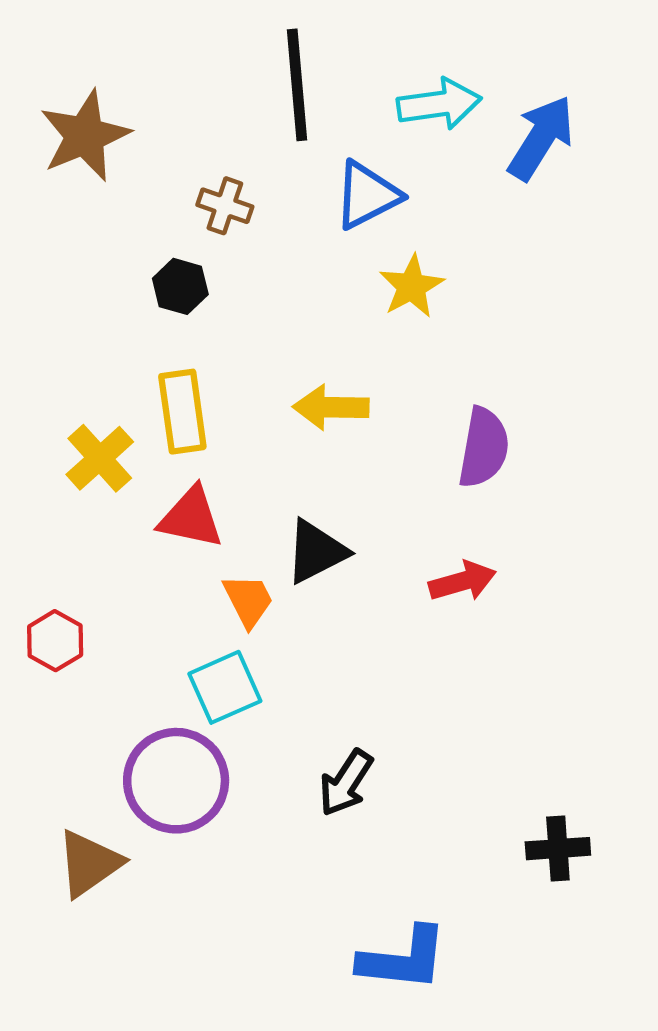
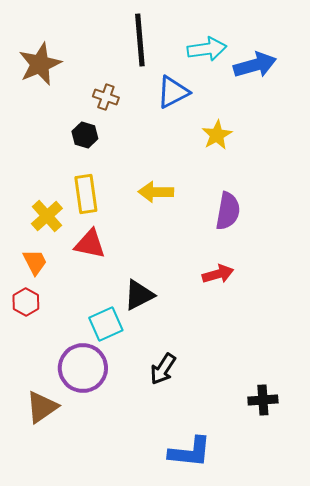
blue arrow: (541, 138) -> (255, 65), turned 42
yellow star: (412, 286) -> (217, 135), moved
black triangle: (316, 552) -> (139, 295), moved
orange trapezoid: (248, 600) -> (35, 262), moved

